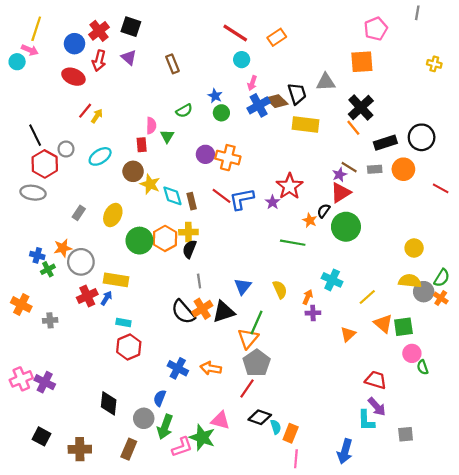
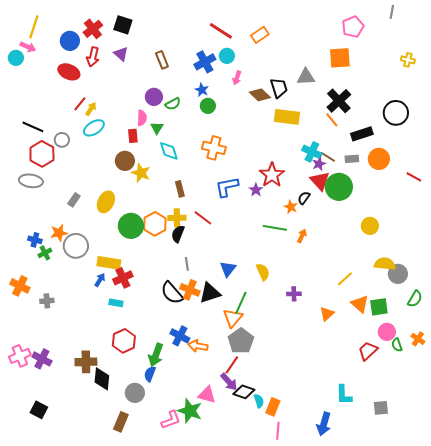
blue cross: (259, 105) -> (205, 62), moved
black line: (35, 135) -> (33, 127), turned -40
black circle: (422, 137) -> (396, 113), moved
purple circle: (205, 154) -> (154, 97), moved
cyan ellipse: (100, 156) -> (94, 128), moved
red triangle: (341, 193) -> (320, 181), turned -40
cyan diamond: (172, 196) -> (169, 151), moved
red line: (221, 196) -> (203, 218), moved
green circle: (346, 227) -> (339, 187), moved
yellow circle: (414, 248) -> (370, 226), moved
green semicircle: (442, 278) -> (415, 299), moved
cyan cross: (332, 280) -> (312, 152), moved
red cross: (87, 296) -> (123, 278), moved
orange arrow: (308, 297) -> (302, 236), moved
orange cross: (441, 298) -> (418, 339), moved
orange cross: (202, 309) -> (190, 290), turned -36
red hexagon: (129, 347) -> (124, 341), moved
blue cross: (178, 368) -> (180, 336), moved
red trapezoid: (376, 380) -> (368, 351), moved, turned -60
purple arrow: (377, 407) -> (229, 382), moved
green arrow: (165, 427) -> (156, 355), moved
brown cross: (80, 449) -> (86, 362), moved

